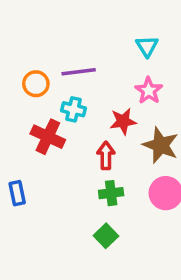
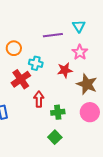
purple line: (79, 72) -> (53, 35), moved
red cross: (48, 137) -> (21, 79), turned 30
red arrow: (106, 155) -> (39, 99), moved

